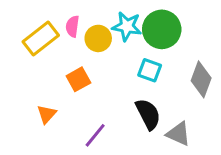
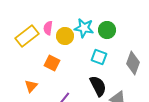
green circle: (162, 29) -> (107, 30), size x0.7
orange square: (78, 79) -> (52, 63), turned -35

